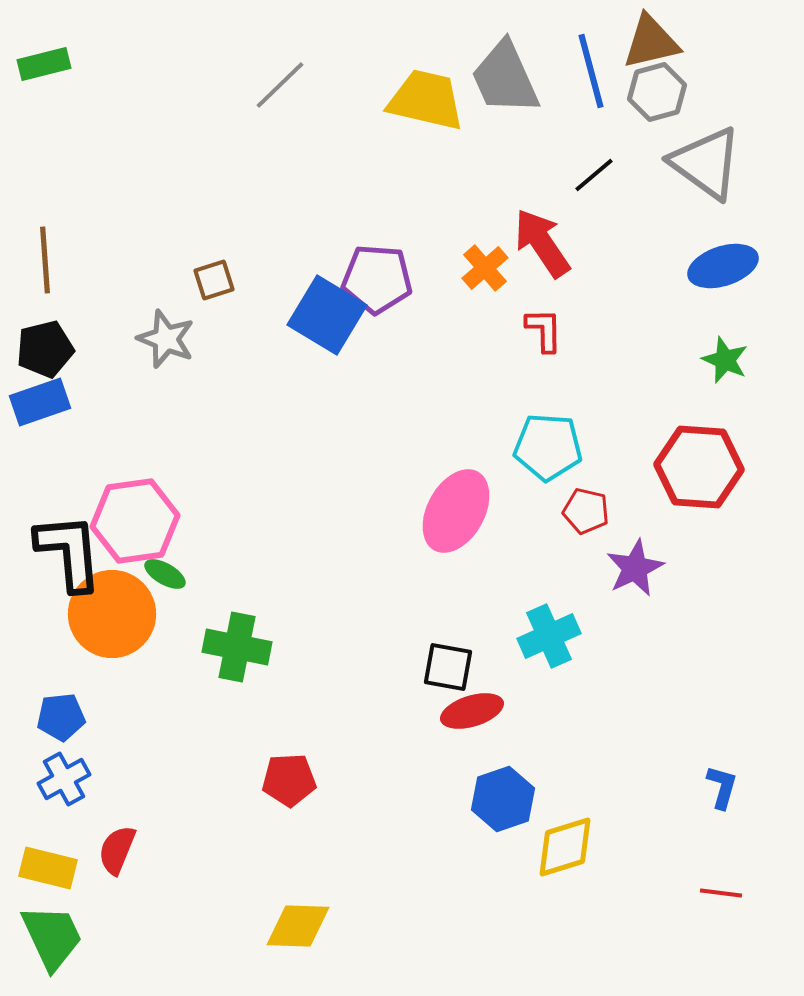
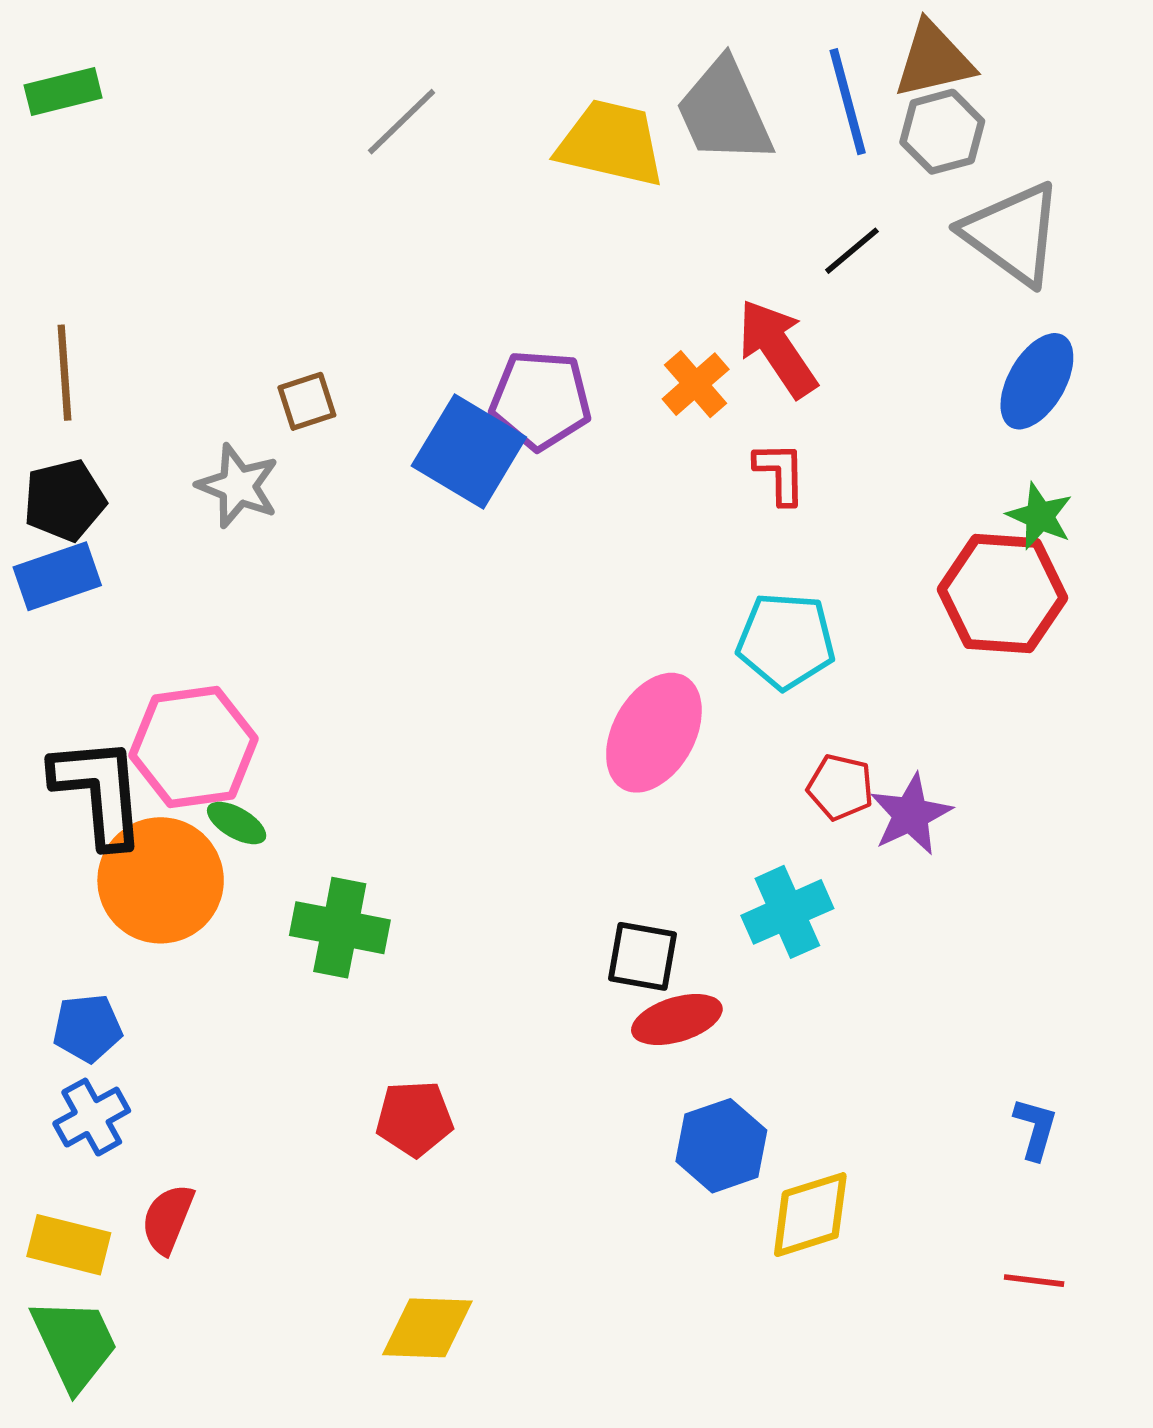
blue ellipse: (723, 266) -> (1037, 381), turned -42
red hexagon: (699, 467) -> (1002, 594), moved
red pentagon: (586, 511) -> (840, 787), moved

